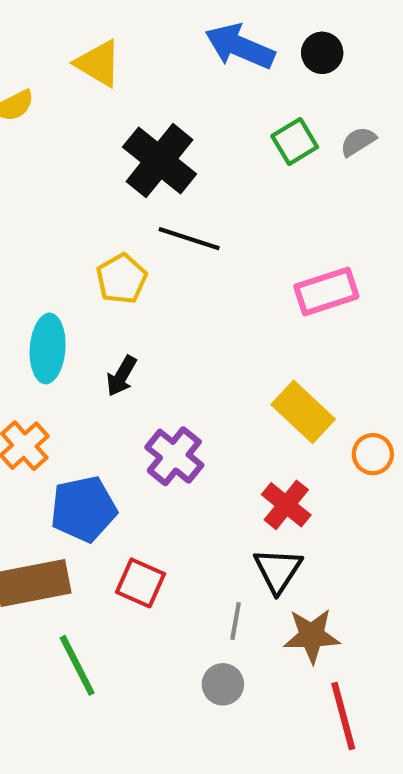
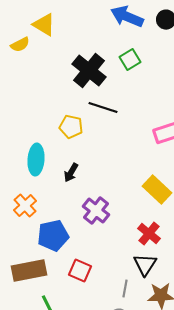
yellow triangle: (98, 63) -> (44, 25), moved
green square: (295, 142) -> (130, 60), moved
yellow pentagon: (122, 279) -> (71, 127), turned -30

